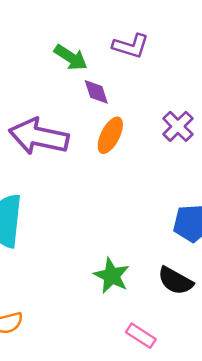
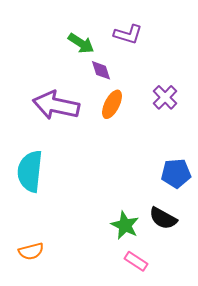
green star: (112, 276) -> (125, 225), moved

